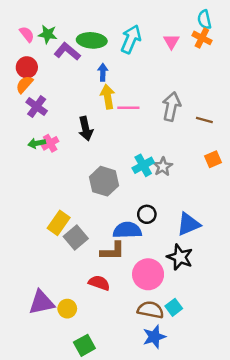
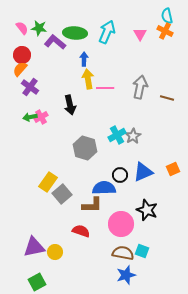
orange square: (213, 159) -> (173, 169), moved
blue triangle: (188, 224) -> (143, 172), moved
cyan square: (174, 307) -> (142, 251), turned -32
green square: (84, 345) -> (37, 282), moved

